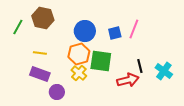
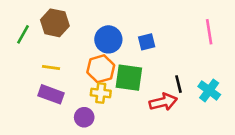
pink line: (134, 29) -> (209, 32), moved, turned -30
yellow cross: (79, 73) -> (101, 93), turned -35
purple circle: (57, 92) -> (84, 117), moved

